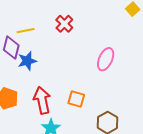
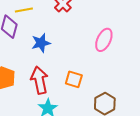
blue star: (27, 61) -> (41, 43), moved

